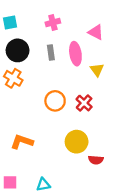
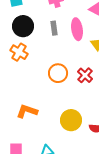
yellow circle: (77, 142) -> (71, 120), moved

